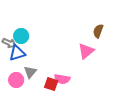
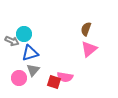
brown semicircle: (98, 31) -> (86, 29), moved
blue triangle: (17, 53) -> (30, 53), moved

